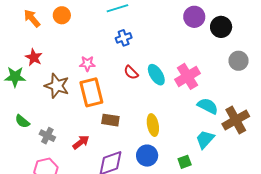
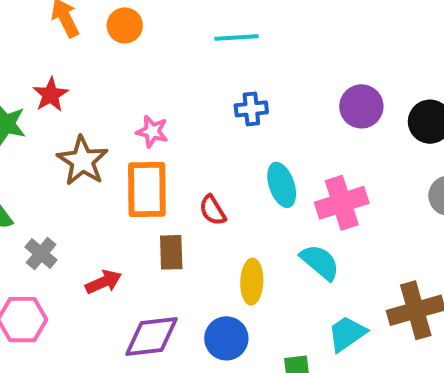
purple circle: (194, 17) -> (361, 106), moved
blue cross: (124, 38) -> (251, 109), moved
red semicircle: (131, 72) -> (213, 210), moved
cyan semicircle: (208, 106) -> (320, 262), moved
brown rectangle: (110, 120) -> (171, 252), turned 66

